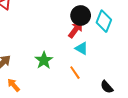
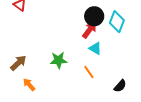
green star: (44, 60) -> (59, 60), turned 30
black semicircle: (107, 87) -> (120, 86), turned -96

